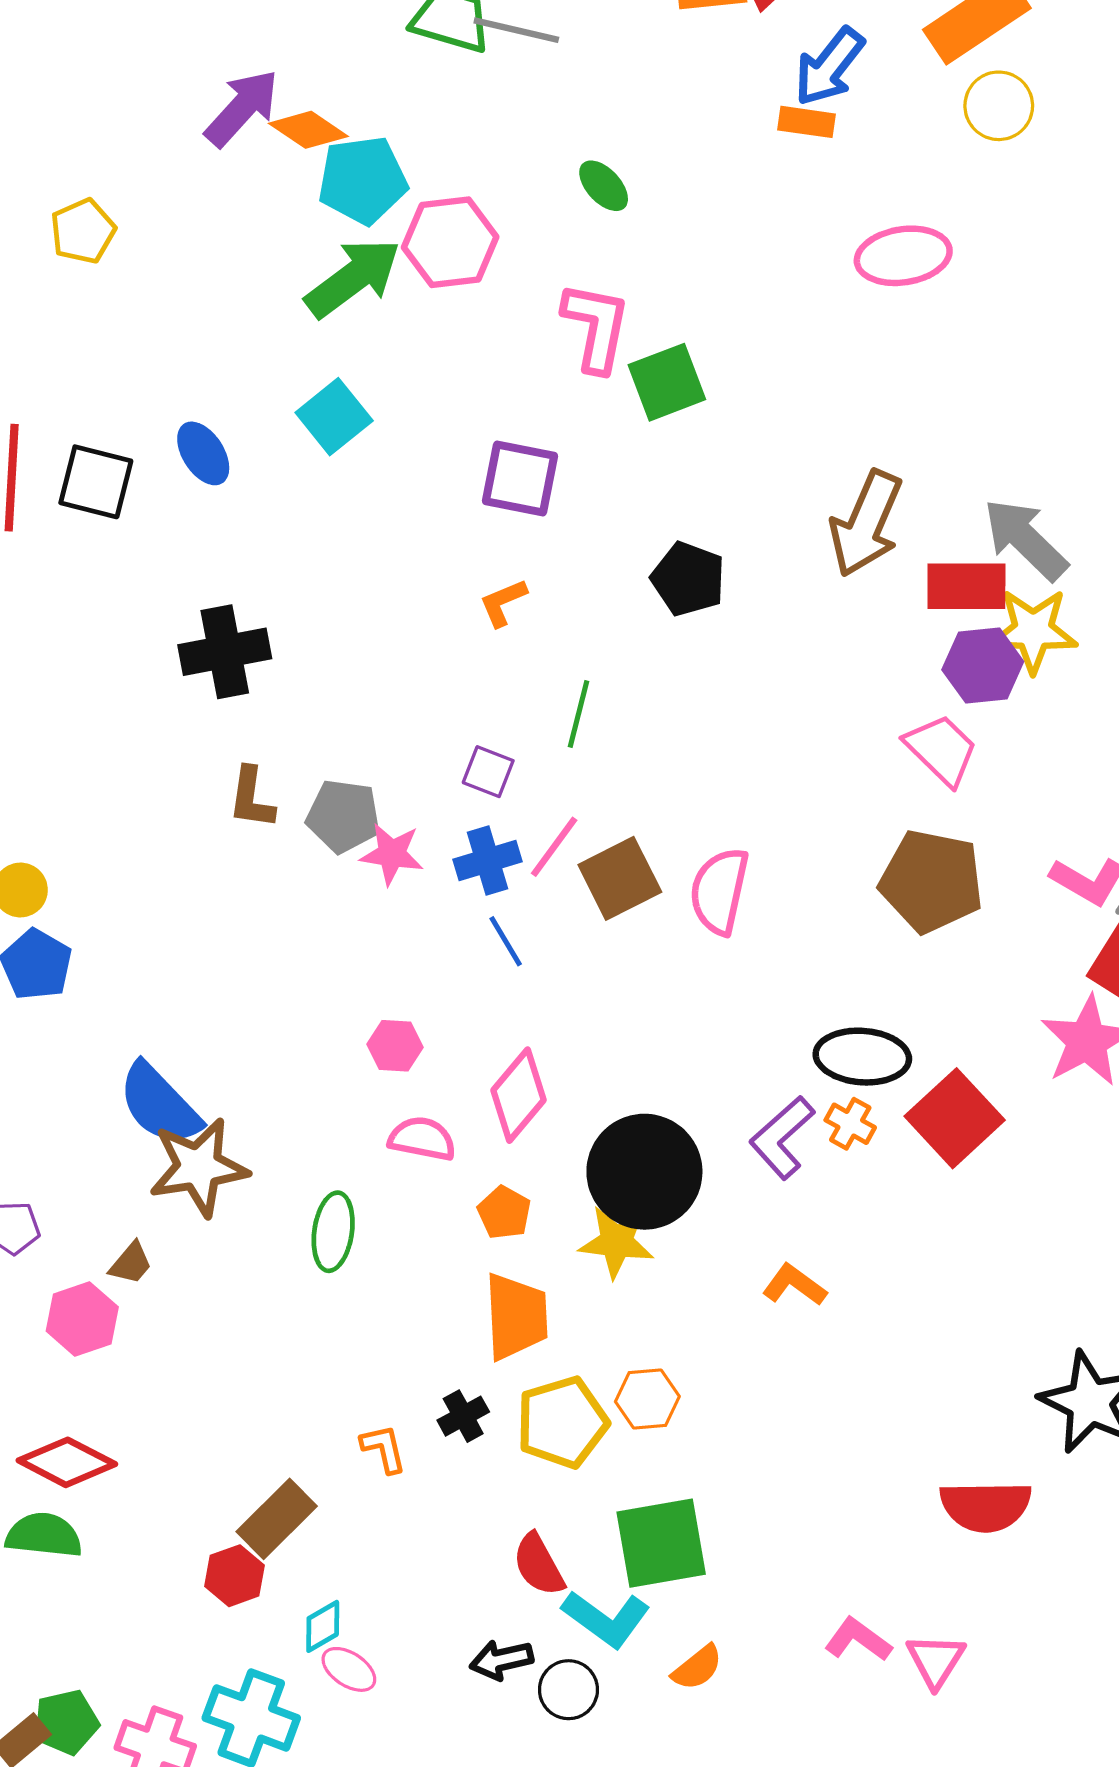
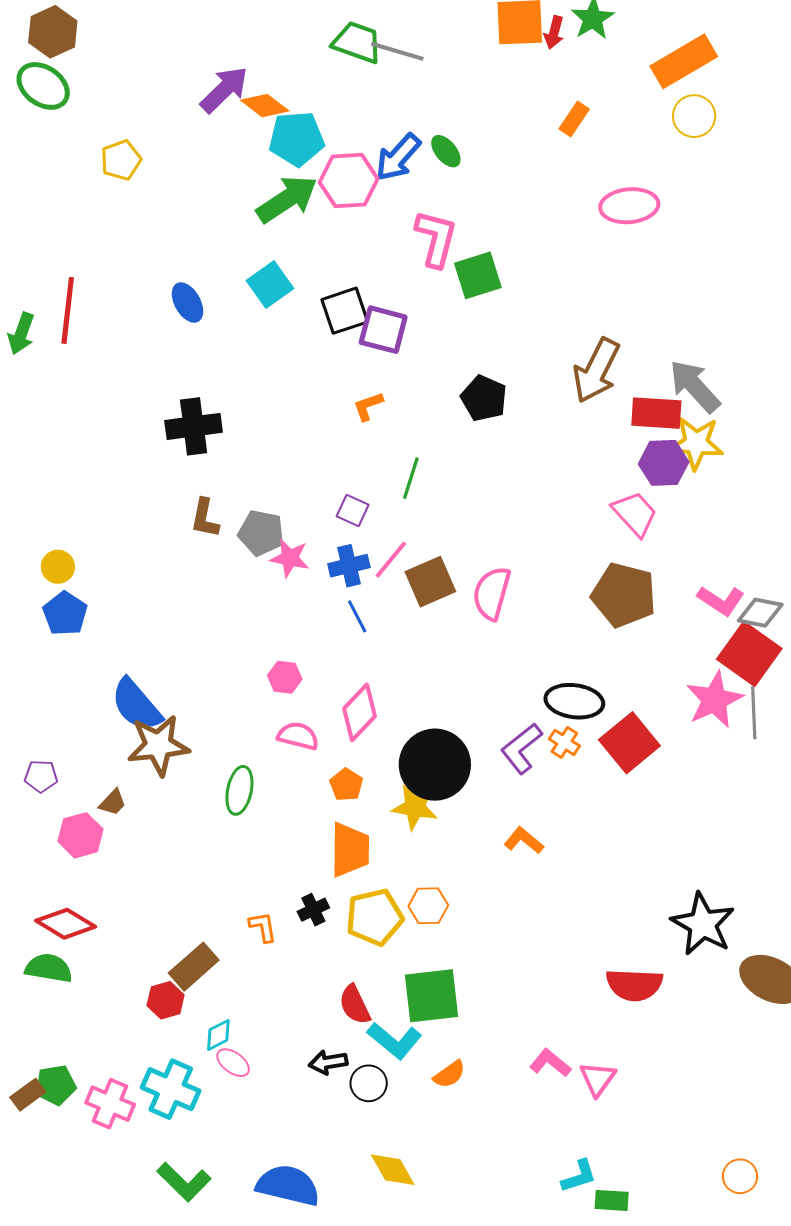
blue arrow: (829, 67) -> (398, 157), moved
orange rectangle: (806, 122) -> (574, 119), turned -68
black square: (96, 482) -> (345, 311), moved, turned -36

